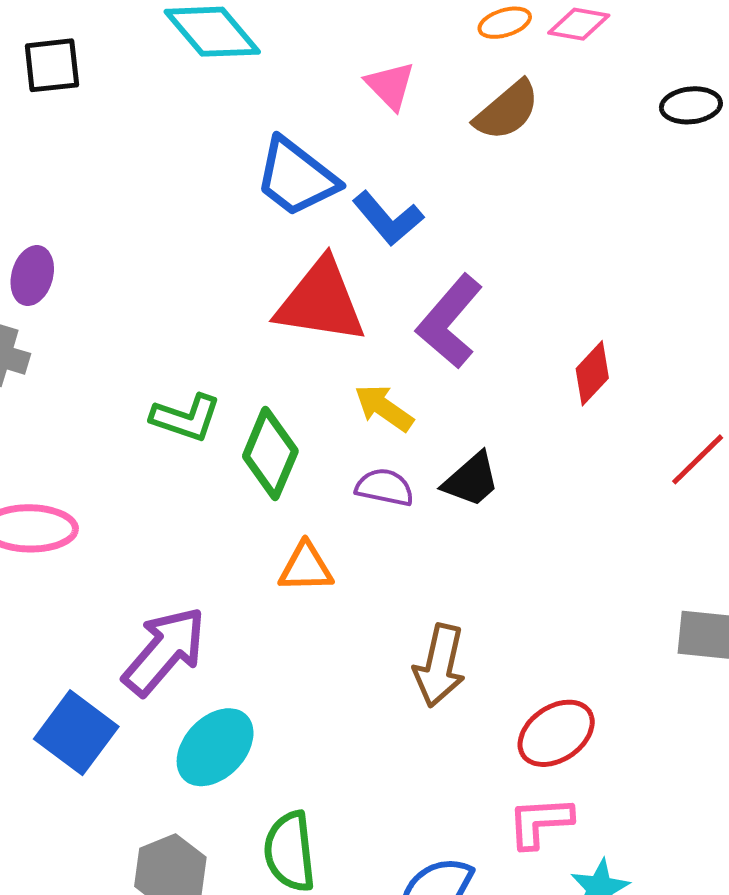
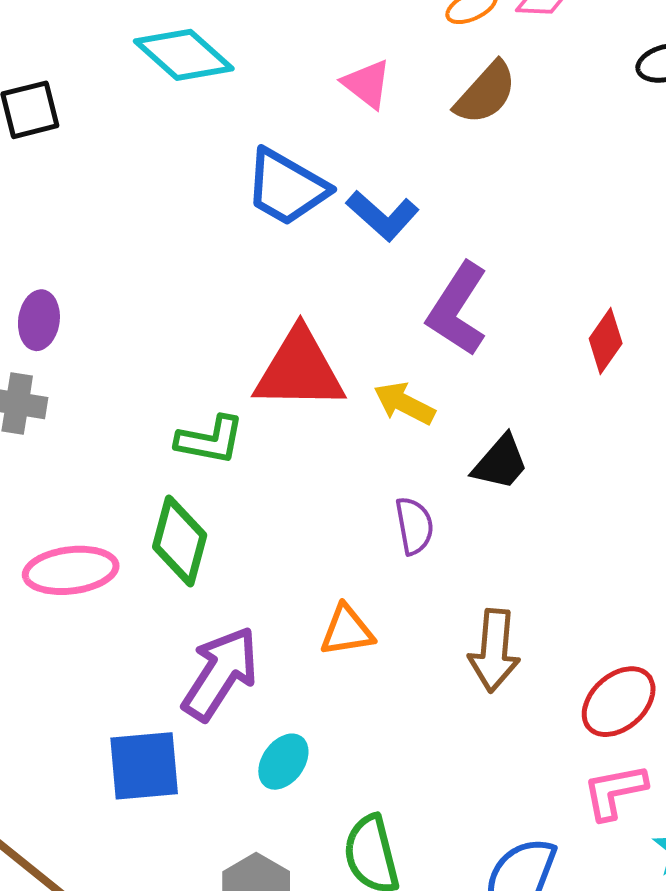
red triangle: (321, 301) -> (299, 370), moved
green diamond: (270, 454) -> (180, 541), moved
purple semicircle: (385, 487) -> (414, 526), moved, turned 76
orange triangle: (306, 567) -> (347, 631), moved
blue square: (76, 733) -> (144, 766), turned -34
cyan ellipse: (215, 747) -> (283, 762), size x0.7

